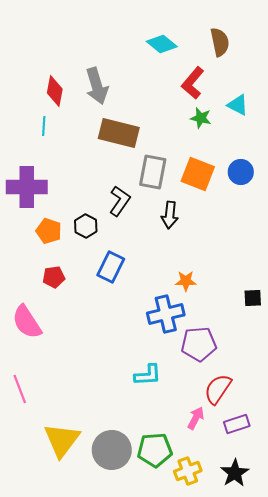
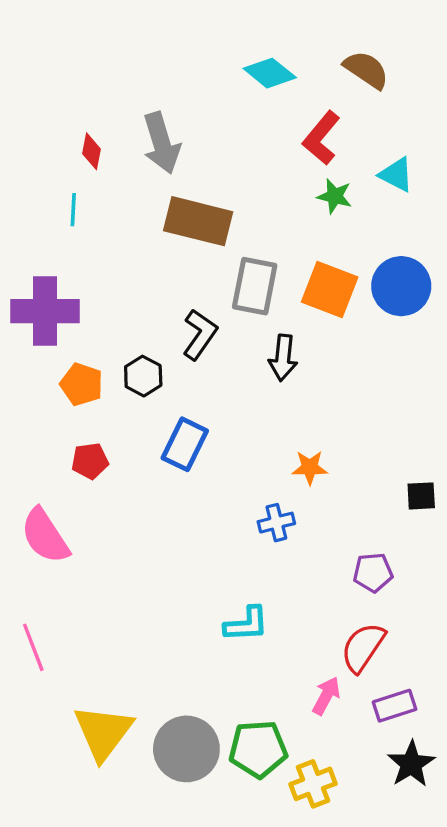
brown semicircle: (220, 42) -> (366, 70), turned -44
red diamond: (55, 91) -> (92, 151), size x0.7
blue circle: (241, 172) -> (401, 286), size x1.4
blue cross: (166, 314) -> (276, 523), size x0.6
purple pentagon: (199, 344) -> (373, 572), moved, size x0.7
black star: (235, 473) -> (411, 764), moved

